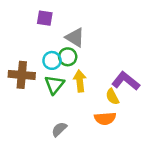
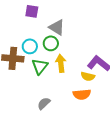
cyan circle: (52, 60) -> (30, 46), moved
yellow semicircle: (112, 97) -> (88, 76), turned -48

